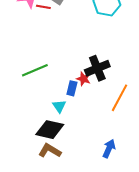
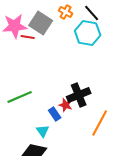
blue rectangle: (72, 88) -> (55, 114), turned -48

